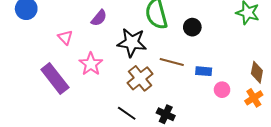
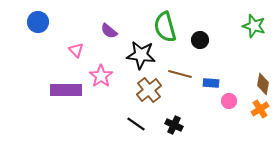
purple semicircle: (99, 18) -> (109, 31), turned 90
purple rectangle: (55, 78) -> (66, 90), turned -52

